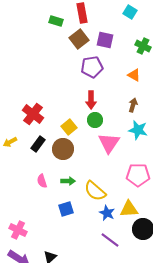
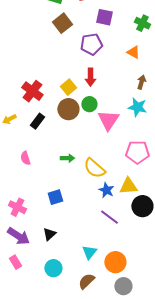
brown square: (79, 39) -> (62, 23), moved
brown arrow: (133, 105) -> (141, 82), moved
green circle: (95, 120) -> (89, 104), moved
yellow square: (69, 127) -> (68, 87), moved
brown circle: (63, 149) -> (68, 109), moved
pink semicircle: (42, 181) -> (25, 158), moved
blue square: (66, 209) -> (55, 197), moved

